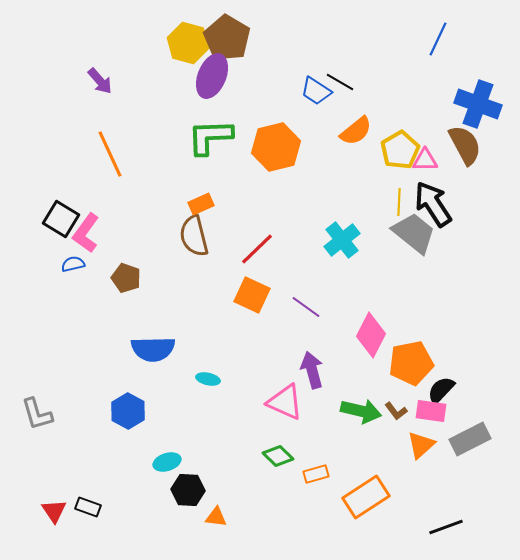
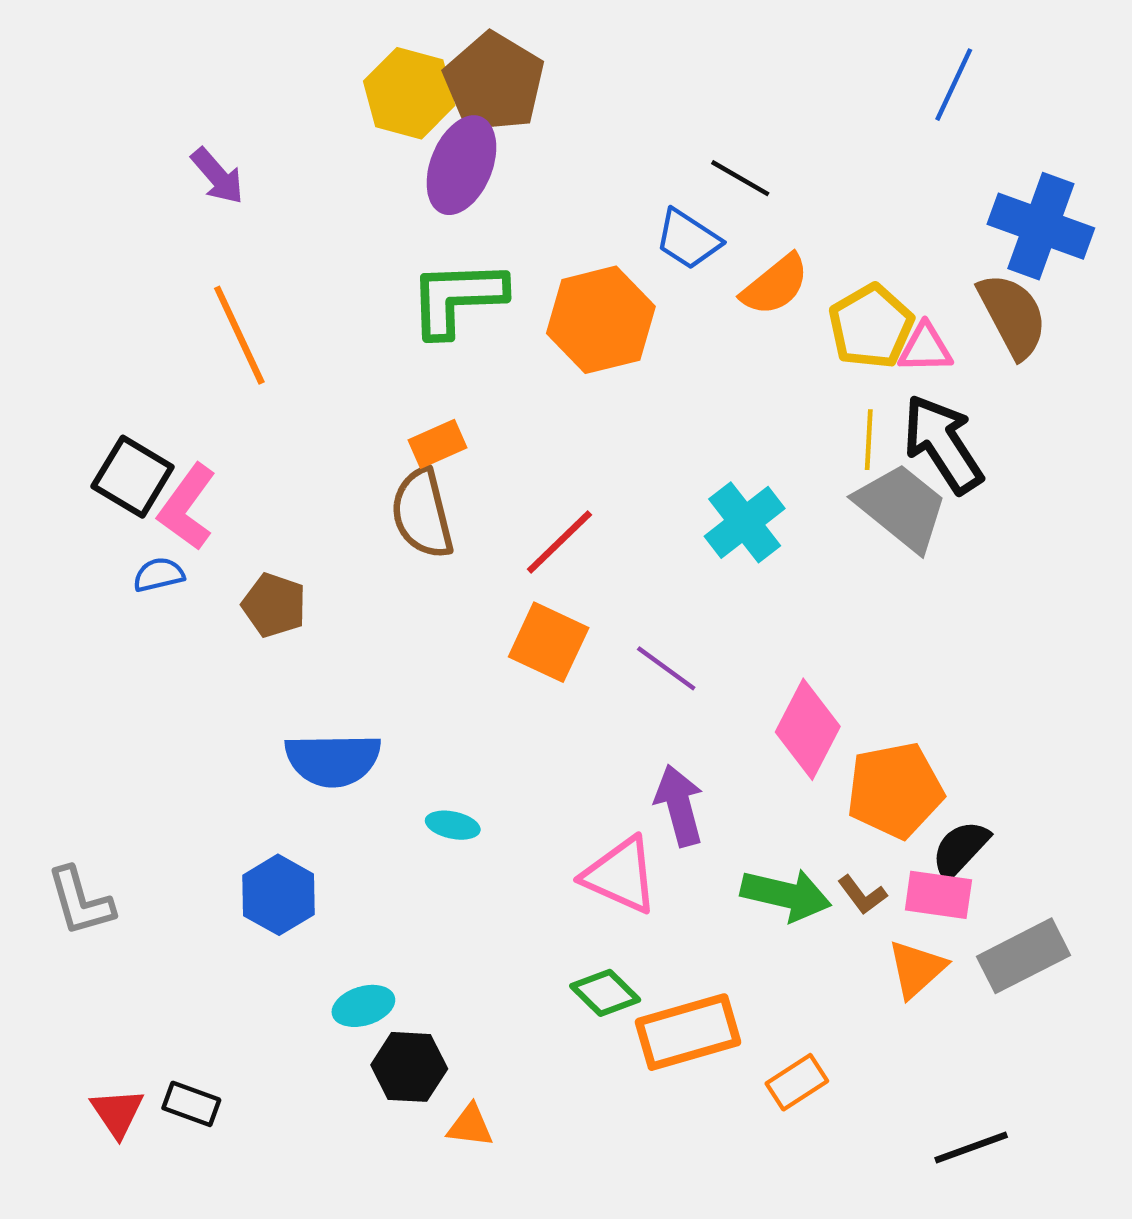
blue trapezoid: (316, 91) -> (688, 239), moved
orange rectangle: (316, 474) -> (688, 1032), size x1.8
orange rectangle: (366, 497) -> (797, 1082), size x0.6

